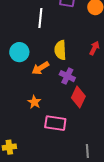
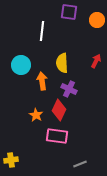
orange arrow: (40, 68) -> (42, 81), turned 114
red diamond: (78, 97) -> (59, 110), moved
gray line: (87, 151) -> (80, 164), moved, turned 72

